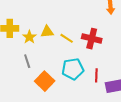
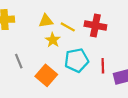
yellow star: (29, 37) -> (53, 40), moved
gray line: (27, 61) -> (19, 61), moved

